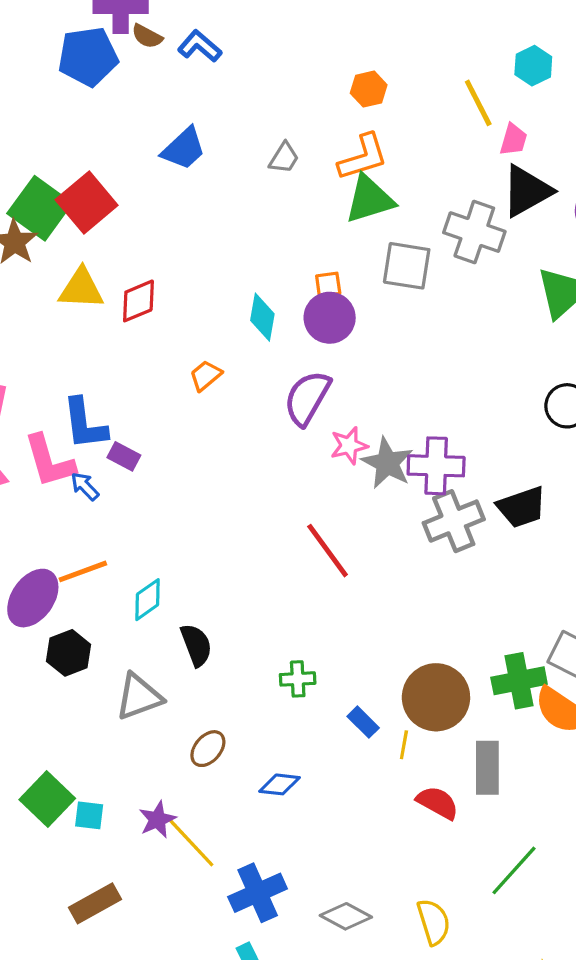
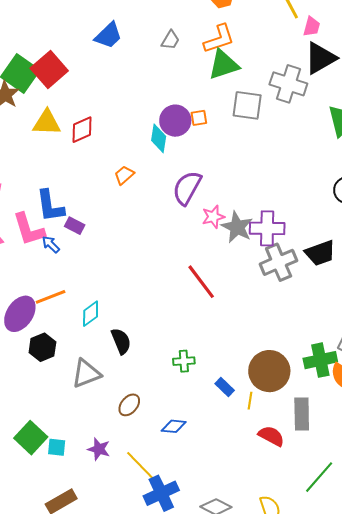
purple circle: (330, 318) -> (175, 121), moved
purple star: (157, 820) -> (99, 449), turned -30
yellow line: (191, 843) -> (141, 466), moved

